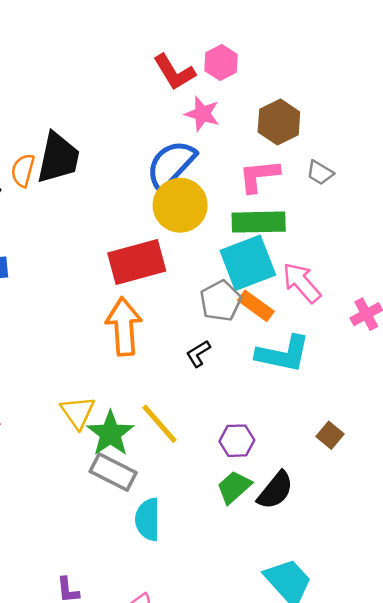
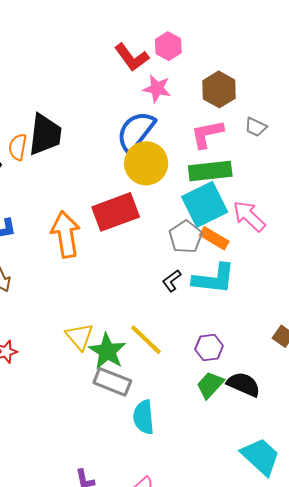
orange arrow: (124, 327) -> (66, 234), moved
cyan L-shape: (283, 354) -> (214, 279), moved
black semicircle: (275, 490) -> (244, 384), turned -100

